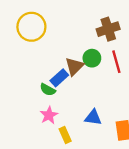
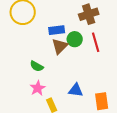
blue rectangle: (59, 78) -> (57, 30), moved, turned 35

